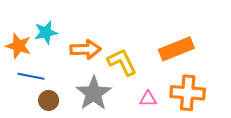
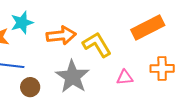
orange cross: (188, 93) -> (162, 68), size x0.7

